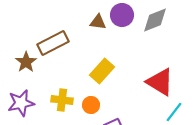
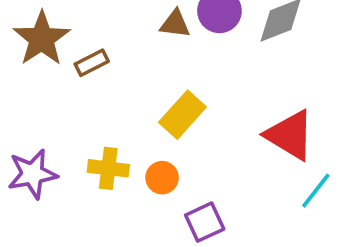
brown rectangle: (53, 43) -> (92, 63), size x0.6
brown star: (26, 62) -> (42, 39), moved, size x1.4

